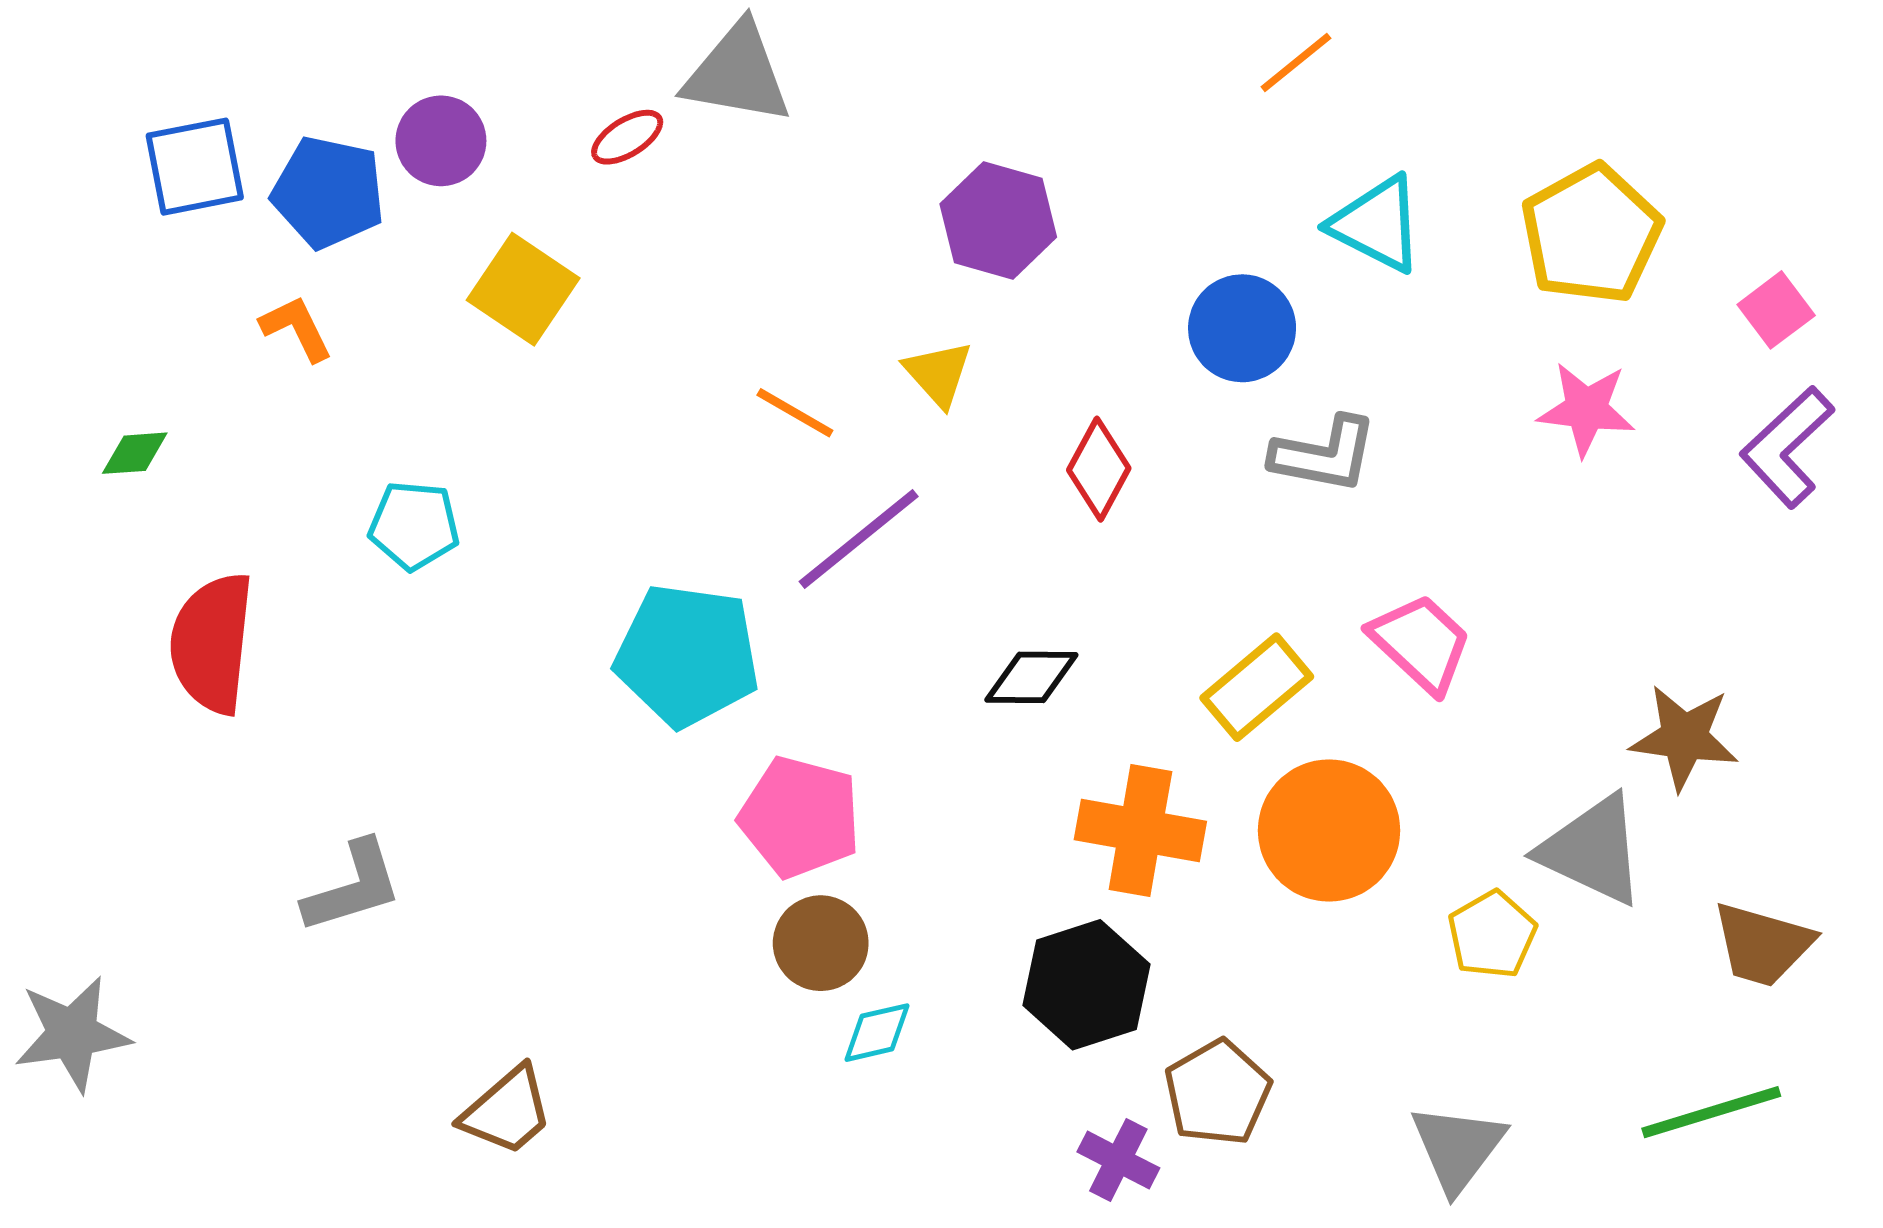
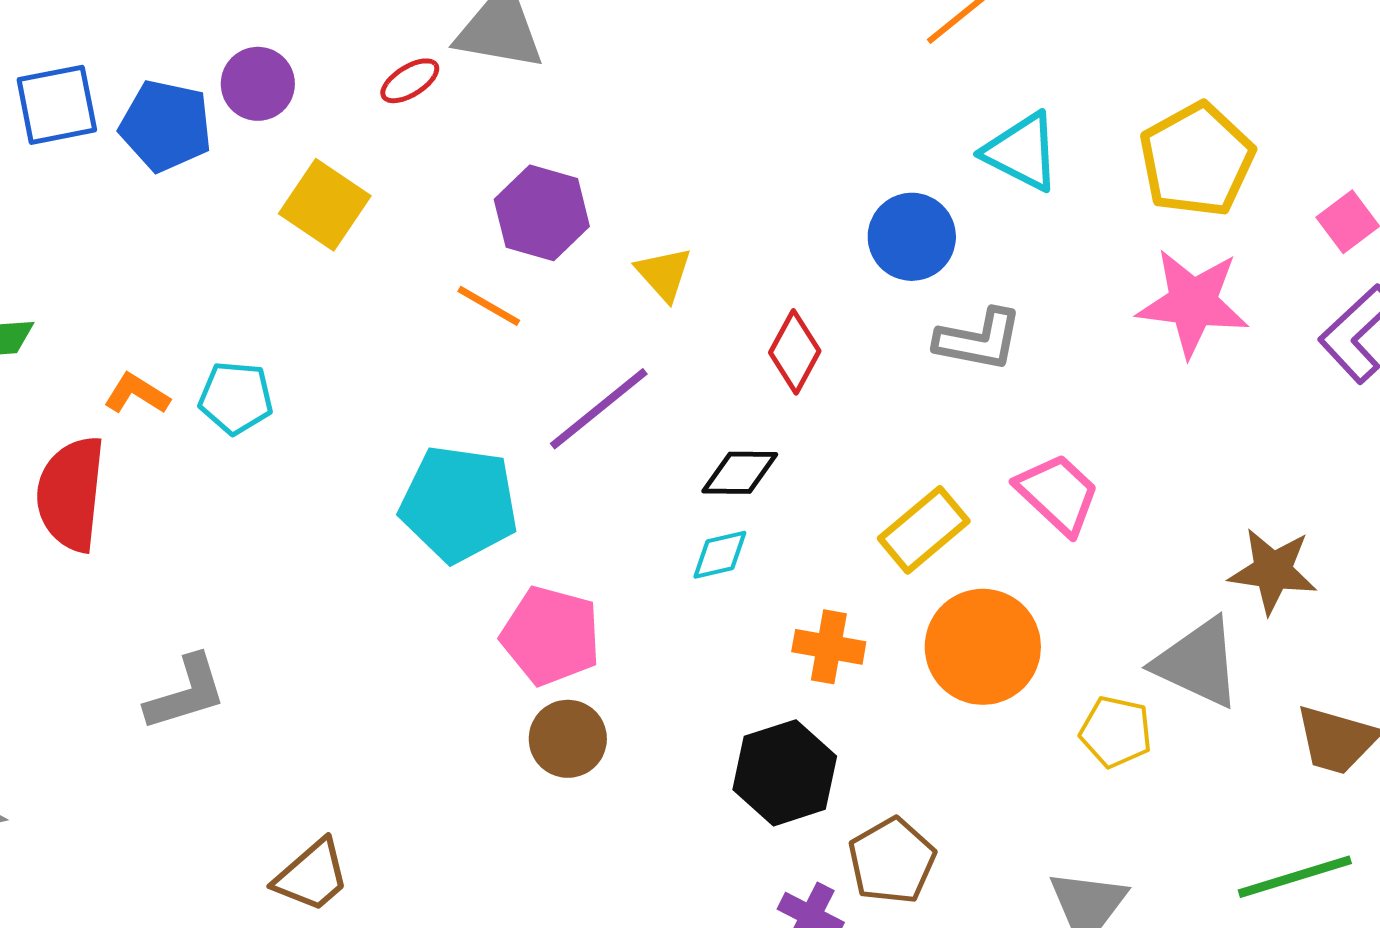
purple hexagon: (998, 220) -> (542, 213), moved
orange L-shape: (296, 328) -> (137, 394), moved, turned -32
pink star: (1586, 409) -> (1193, 303), size x1.4
orange line: (795, 413) -> (489, 306), moved
black diamond: (1031, 677) -> (740, 473), moved
orange cross: (1140, 830) -> (829, 647), size x0.7
yellow pentagon: (1492, 935) -> (1116, 732), turned -30
cyan diamond: (877, 1033) -> (720, 555), moved

